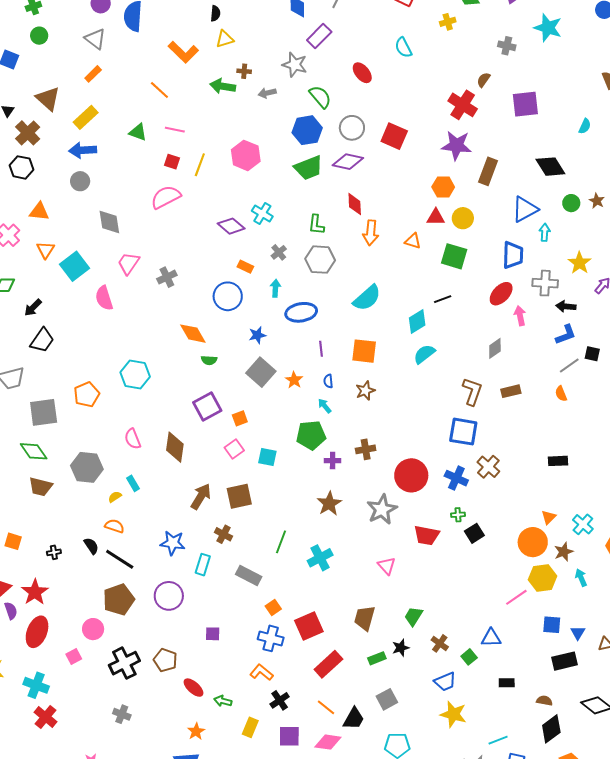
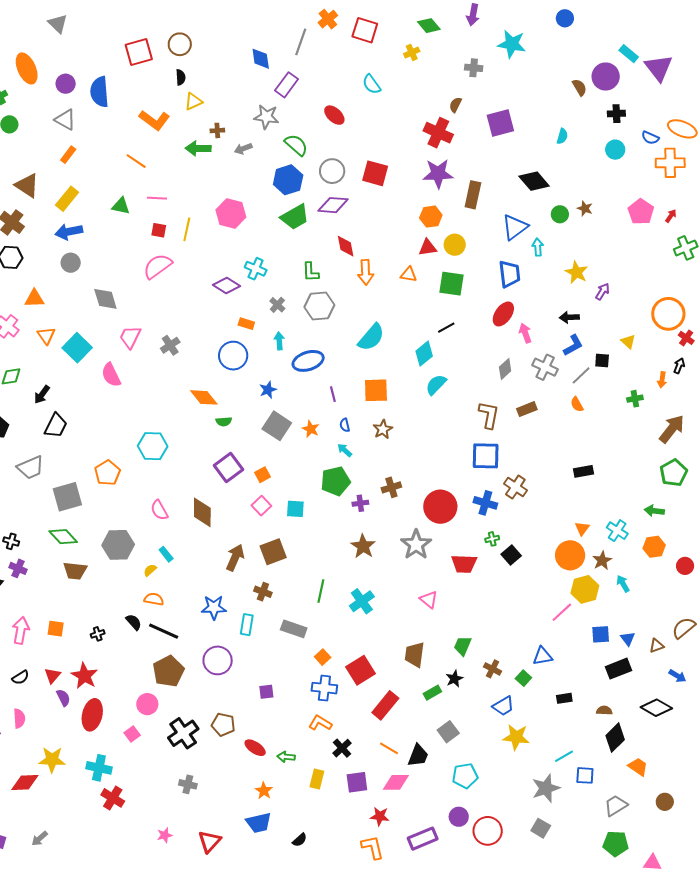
gray cross: (545, 283) -> (545, 367), moved, turned 30

